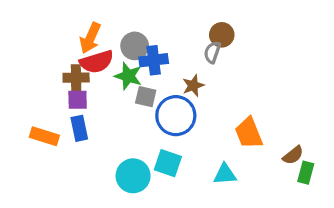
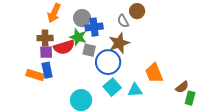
gray semicircle: (212, 52) -> (123, 21), moved, turned -48
red semicircle: (97, 62) -> (64, 47), moved
brown star: (193, 86) -> (119, 43), size x1.5
orange rectangle: (44, 136) -> (35, 75), moved
cyan square: (168, 163) -> (112, 87), moved, turned 30
cyan triangle: (225, 174) -> (135, 90), moved

